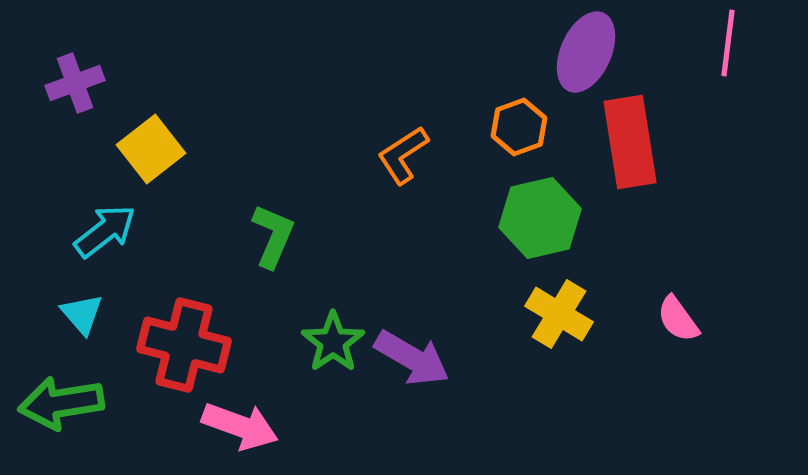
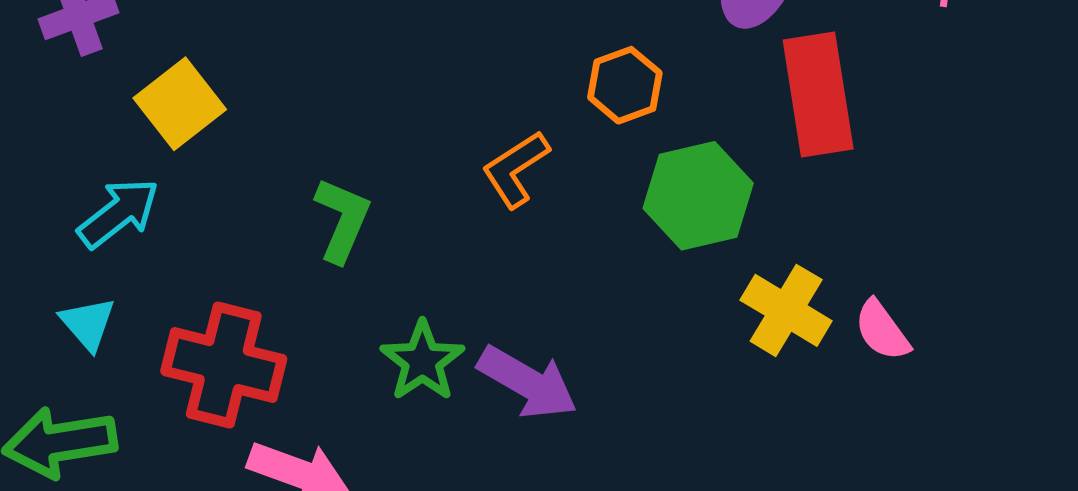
orange hexagon: (519, 127) -> (625, 85), moved
orange L-shape: (403, 155) -> (516, 169), moved
yellow cross: (559, 314) -> (786, 310), moved

